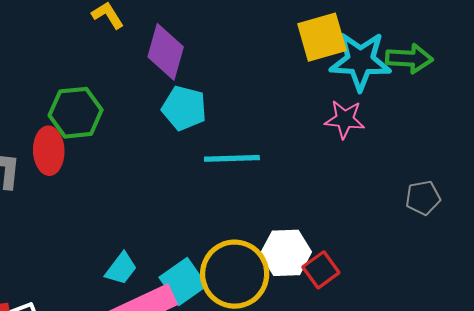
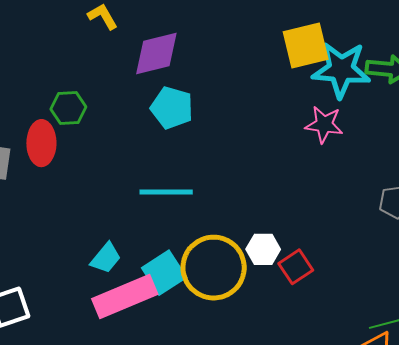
purple diamond: (166, 52) -> (156, 54), turned 58
green hexagon: (76, 113) -> (68, 108), size x0.7
cyan line: (232, 158) -> (166, 192), moved
white hexagon: (286, 253) -> (263, 249), size x0.7

